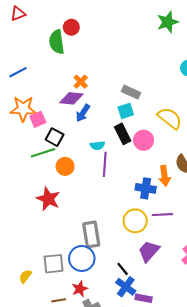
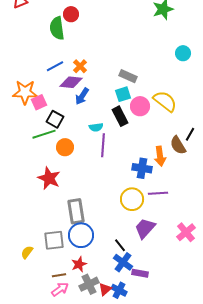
blue line: (18, 72) -> (55, 66), moved
pink circle: (144, 140) -> (140, 106), moved
gray rectangle: (91, 234) -> (76, 211), moved

